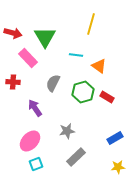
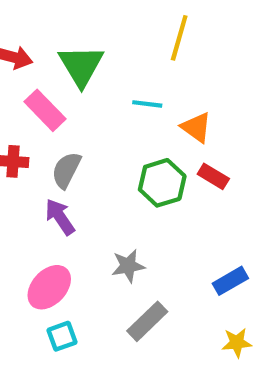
gray semicircle: (53, 83) -> (66, 170), moved
red rectangle: (107, 97) -> (213, 176), moved

